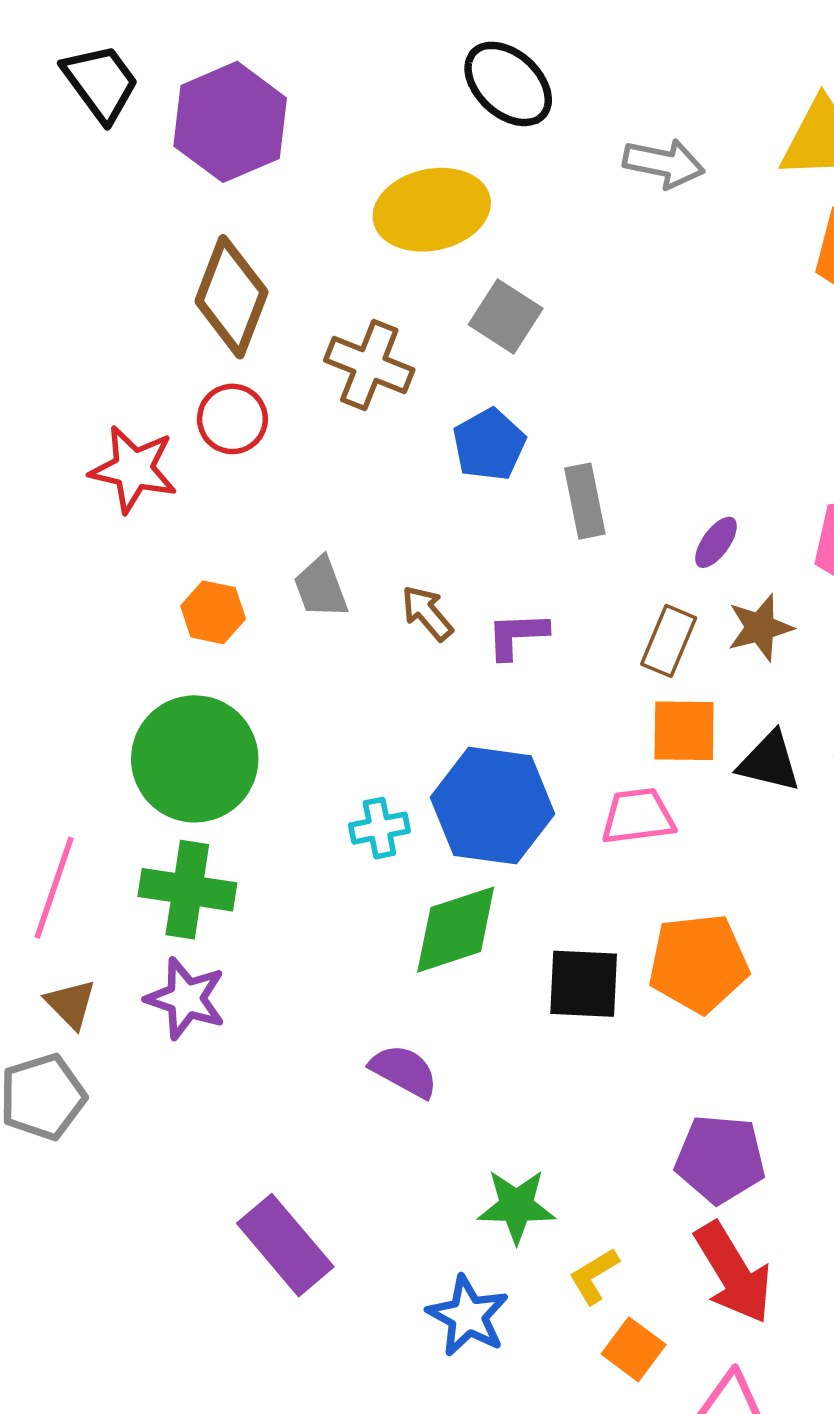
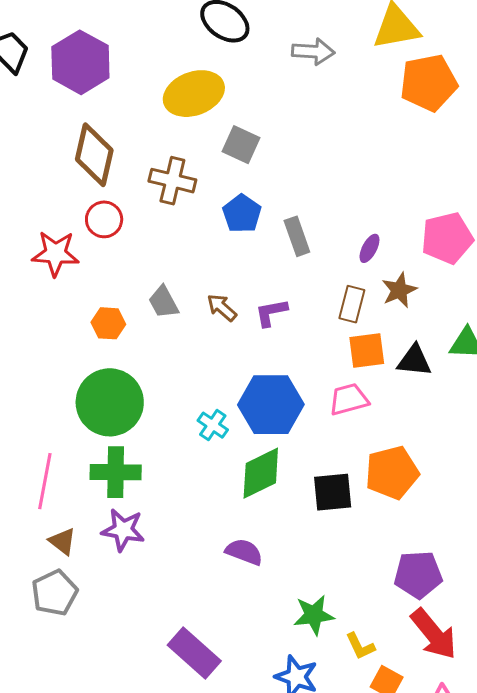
cyan cross: (379, 828) -> (213, 425), turned -36
yellow L-shape: (594, 1276) -> (360, 646), turned -76

